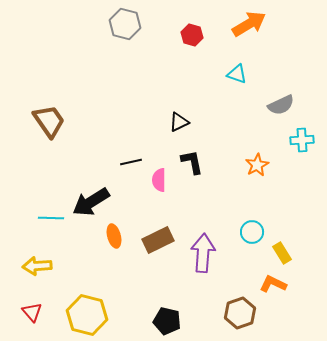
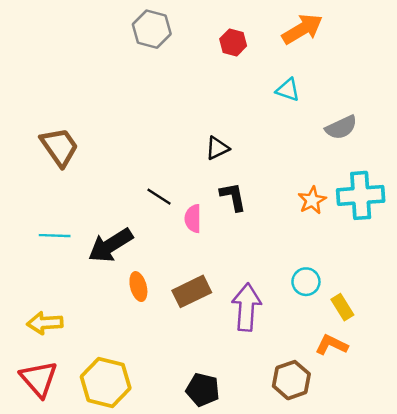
cyan cross: (302, 140) -> (361, 195), moved, size x1.6
black line: (131, 162) -> (159, 197), turned 45
cyan line: (51, 218) -> (55, 236), moved
red triangle: (32, 312) -> (39, 379), size x1.6

